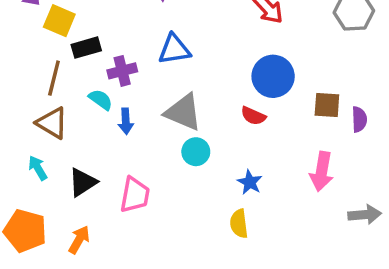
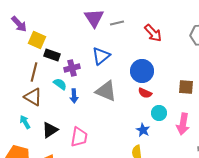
black rectangle: (86, 48) -> (52, 55), turned 35
blue triangle: (174, 49) -> (101, 56), turned -30
blue circle: (273, 76) -> (142, 71), moved
cyan circle: (196, 152) -> (159, 113), moved

